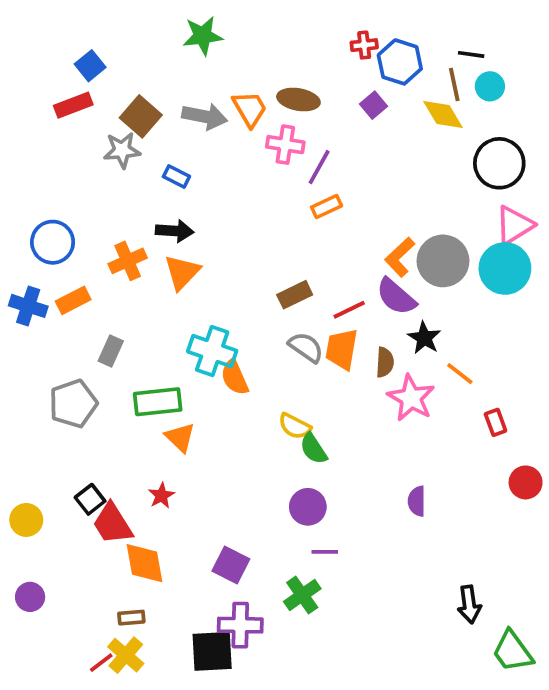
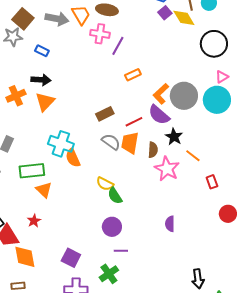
purple square: (374, 105) -> (165, 13), moved
orange rectangle: (327, 206) -> (133, 75), moved
pink triangle: (514, 225) -> (222, 77), size x0.6

